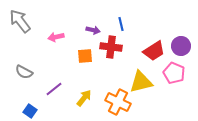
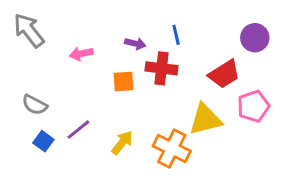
purple circle: (181, 46) -> (255, 38), moved
pink pentagon: (174, 73) -> (253, 106), turned 30
blue square: (30, 111) -> (43, 141), moved

